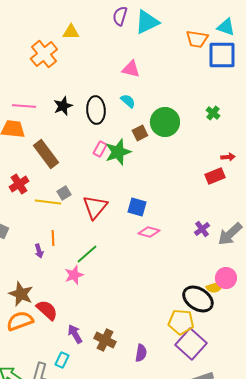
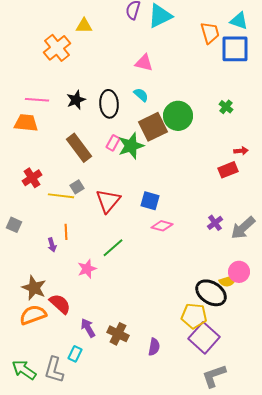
orange trapezoid: (197, 39) -> (210, 33), turned -115
brown square: (140, 133) -> (153, 127), size x1.8
brown rectangle: (46, 154) -> (79, 148), moved
green line: (87, 254) -> (113, 248), moved

